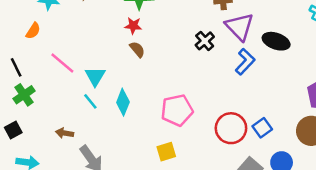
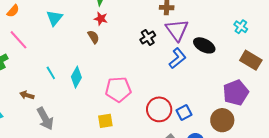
red star: (133, 26) -> (101, 19), moved
pink line: (62, 63) -> (19, 40), moved
cyan triangle: (95, 76) -> (54, 18), moved

